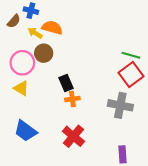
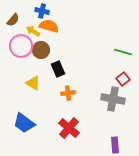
blue cross: (31, 11) -> (42, 11), moved
pink circle: (22, 63) -> (21, 46), moved
red square: (131, 74) -> (123, 79), moved, size x0.6
black rectangle: (66, 83) -> (58, 69), moved
yellow triangle: (21, 88) -> (33, 83), moved

